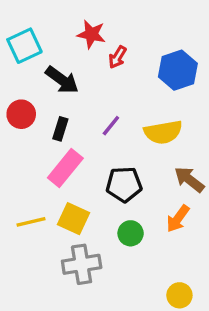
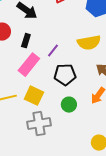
purple line: (111, 126) -> (53, 51), moved

